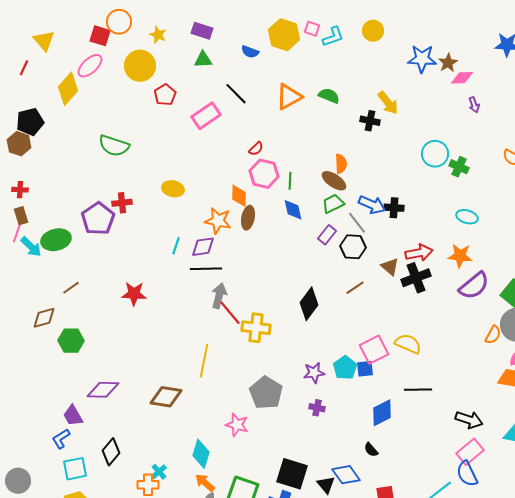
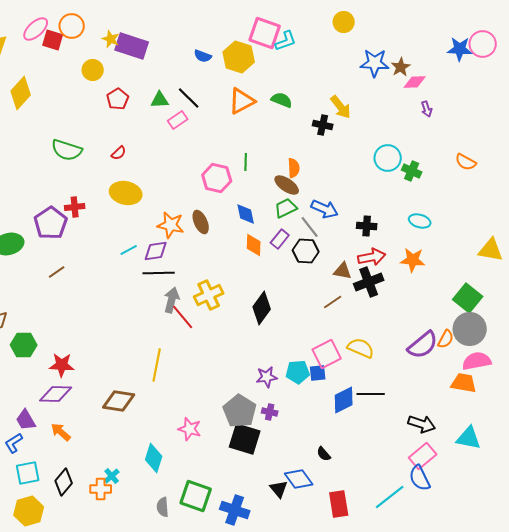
pink square: (312, 29) -> (265, 33), size x2.0
purple rectangle: (202, 31) -> (132, 46), moved, size x1.5
yellow circle: (373, 31) -> (344, 22), moved
yellow hexagon: (284, 35) -> (239, 57), moved
green triangle: (203, 60) -> (160, 100), moved
pink ellipse: (90, 66) -> (36, 29), moved
yellow circle: (140, 66) -> (93, 70), size x0.7
pink rectangle: (206, 116) -> (178, 120), moved, size x0.7
red semicircle: (256, 149) -> (119, 153), moved
green line: (290, 181) -> (246, 162), moved
yellow ellipse: (173, 189) -> (126, 193), size x1.4
orange diamond: (239, 196) -> (254, 245), moved
black cross: (394, 208) -> (367, 226), moved
brown ellipse: (248, 218) -> (201, 222), turned -35
cyan line: (176, 246) -> (129, 250), turned 42
brown triangle: (390, 267) -> (343, 271), turned -30
purple semicircle: (474, 286) -> (423, 345), moved
brown line: (71, 288) -> (57, 272), moved
brown line: (355, 288) -> (333, 302), moved
red star: (134, 294) -> (62, 365), moved
yellow cross: (256, 328) -> (209, 295), moved, turned -32
cyan pentagon: (345, 368) -> (298, 372), turned 30
gray pentagon: (266, 393) -> (240, 411), moved
blue diamond: (382, 413) -> (344, 400), moved
black diamond: (111, 452) -> (64, 482), moved
black square: (292, 474) -> (245, 439), moved
orange arrow: (205, 483) -> (61, 432), moved

